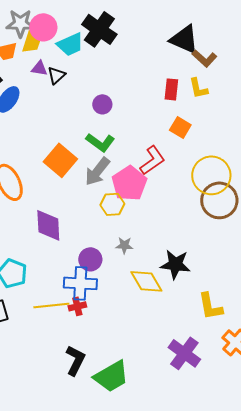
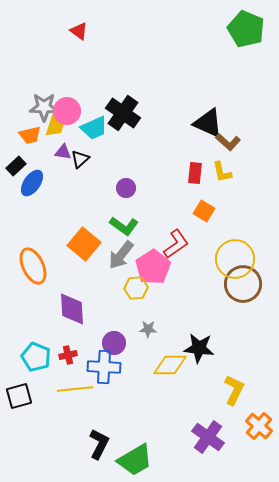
yellow diamond: (146, 281) -> (170, 365), turned -60
red cross: (77, 306) -> (68, 355), moved
yellow L-shape: (210, 306) -> (234, 390), turned -144

